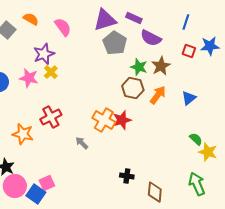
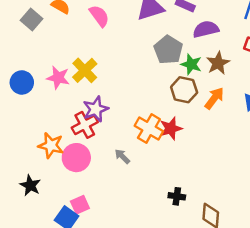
purple semicircle: (151, 38) -> (206, 29), turned 140
gray pentagon: (115, 43) -> (168, 50), moved
purple star: (44, 54) -> (96, 109), moved
yellow cross: (51, 72) -> (85, 70), size x1.5
pink circle: (15, 186) -> (76, 158), moved

